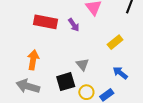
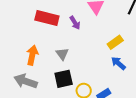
gray triangle: (83, 64) -> (62, 54), moved
blue arrow: (120, 73) -> (118, 63), moved

